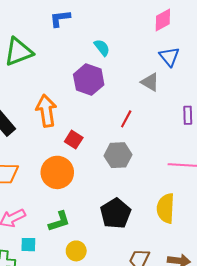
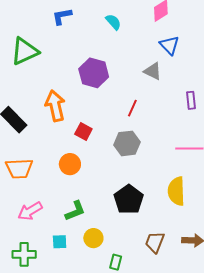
cyan semicircle: (102, 48) -> (113, 22), moved
orange circle: (57, 172) -> (70, 164), size x0.7
cyan square: (28, 245) -> (60, 242), moved

